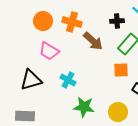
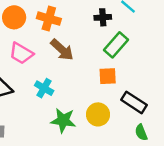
brown arrow: (93, 41) -> (62, 50), moved
yellow circle: (118, 112) -> (98, 114), moved

